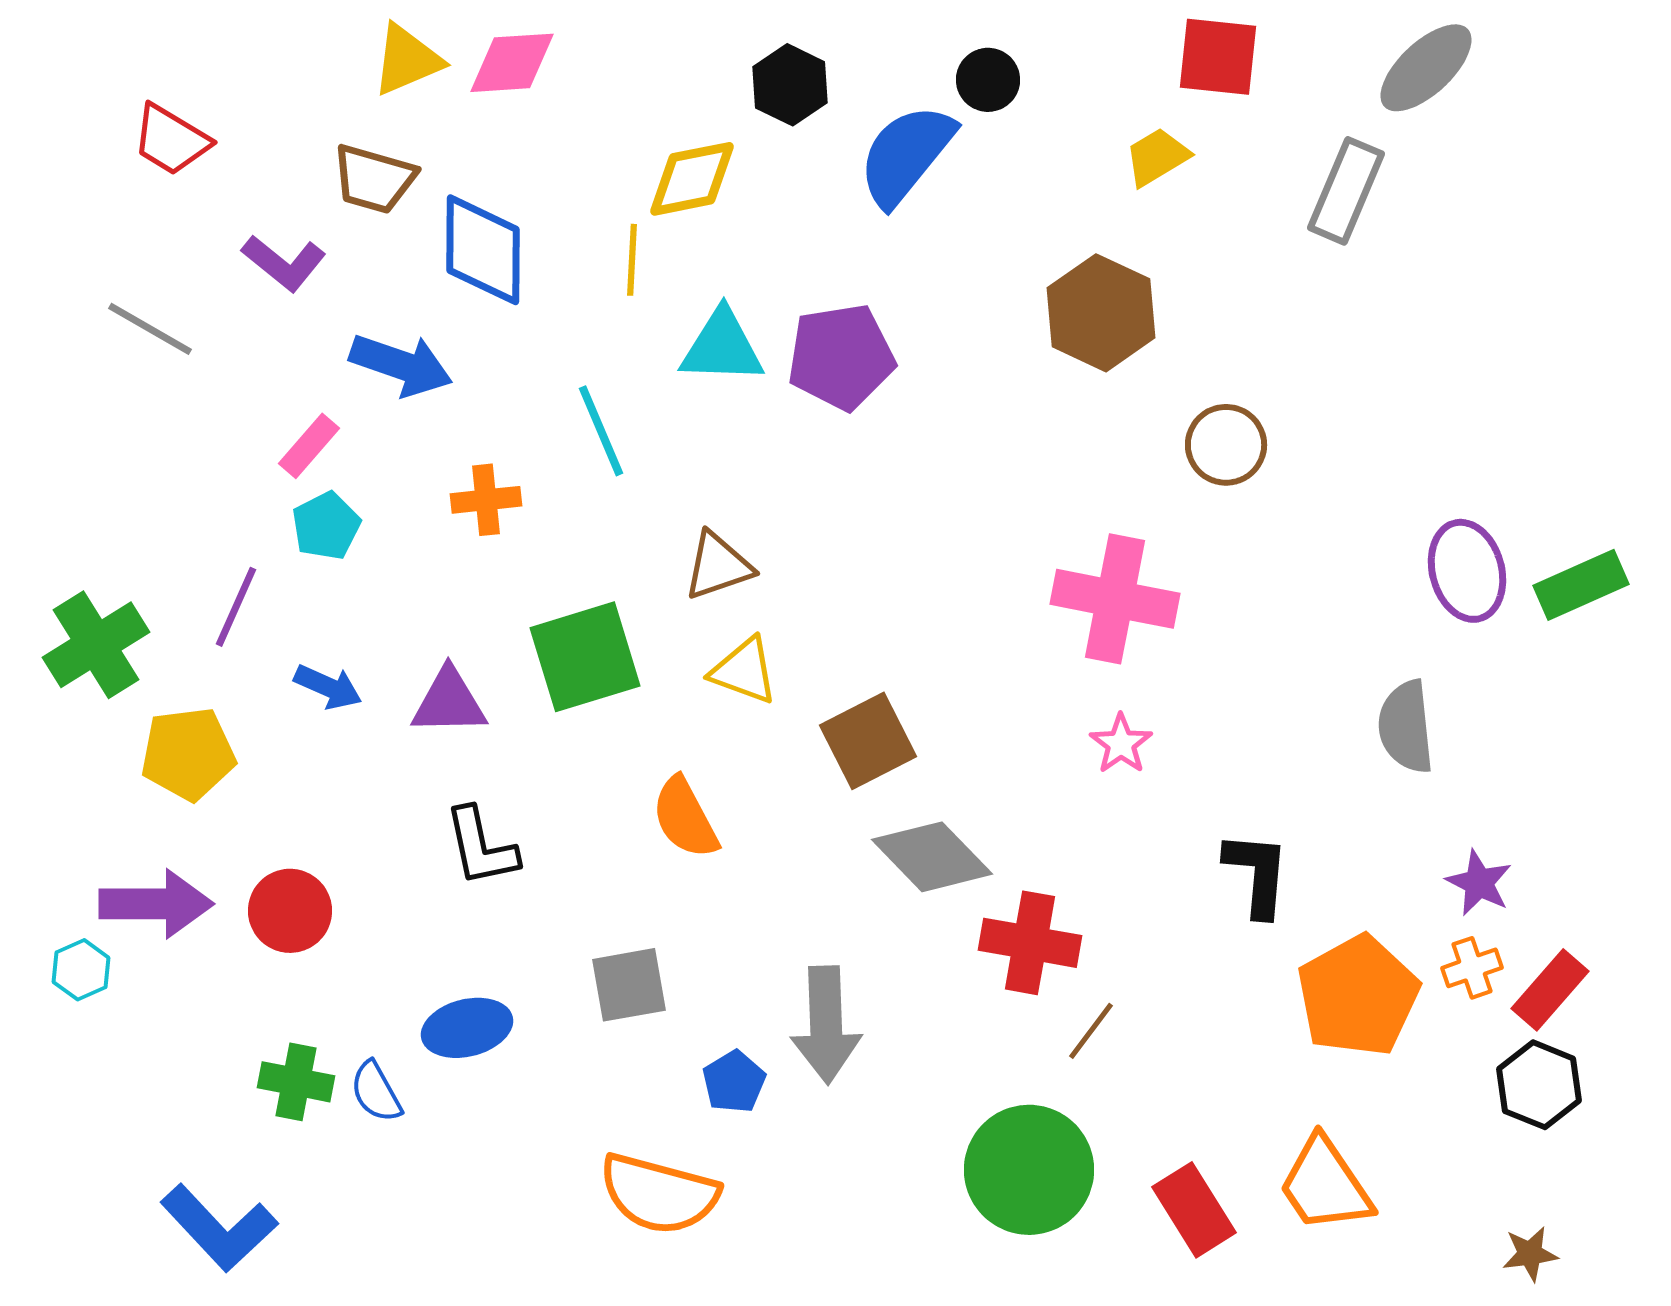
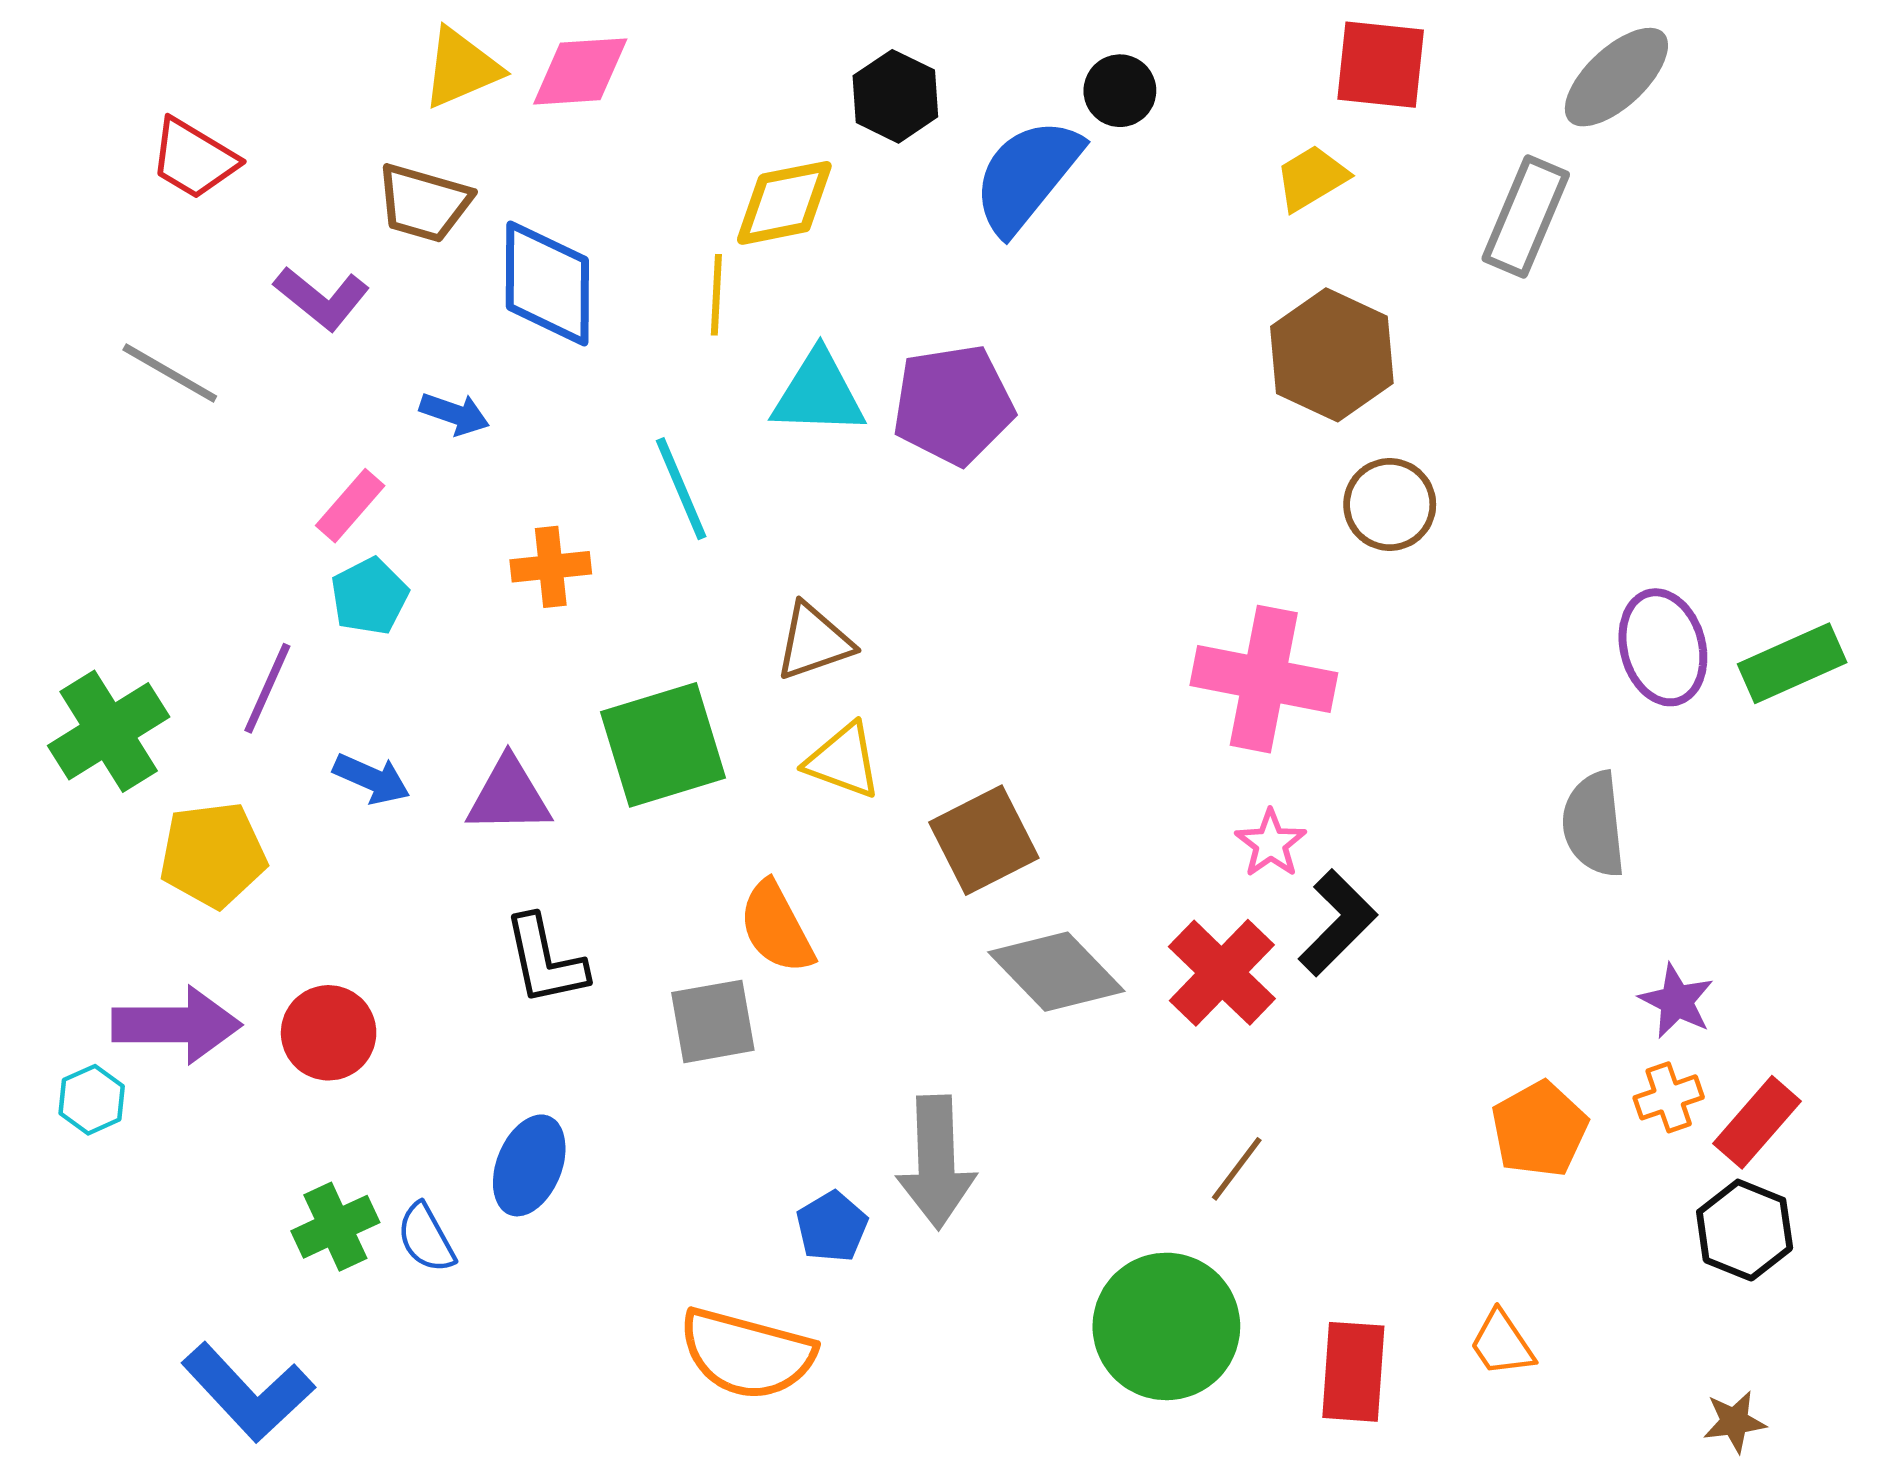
brown hexagon: (1101, 313) -> (1332, 355), moved
blue arrow: (401, 365) -> (454, 414), size x0.6
black L-shape: (1257, 874) -> (1338, 923), moved, turned 40
red cross: (1030, 943) -> (1222, 973), moved, turned 34
gray square: (629, 985) -> (713, 1021), moved
orange pentagon: (1358, 996) -> (1539, 1129), size x0.7
blue ellipse: (467, 1028) -> (529, 1165), turned -54
green cross: (296, 1082) -> (335, 1227), turned -36
orange trapezoid: (1325, 1185) -> (1502, 1343), size x0.6
red rectangle: (1194, 1210) -> (1353, 1372), turned 36

